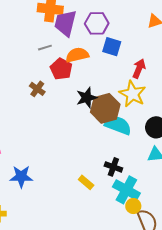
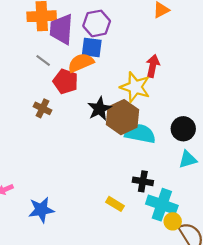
blue square: (112, 47) -> (92, 48), moved
gray line: (45, 48) -> (43, 61), turned 64
yellow star: (132, 94) -> (135, 87), moved

